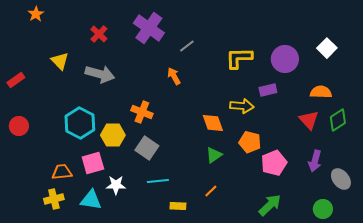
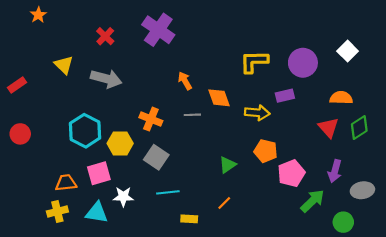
gray line: (187, 46) -> (192, 115), moved, turned 35
orange diamond: (213, 123) -> (219, 98), moved
gray ellipse: (341, 179) -> (362, 190), turned -60
green arrow: (270, 205) -> (312, 201), moved

